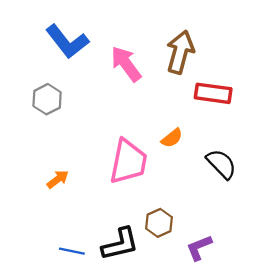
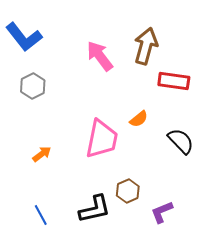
blue L-shape: (67, 41) -> (24, 37), moved
blue line: (72, 251) -> (41, 215), moved, turned 50

